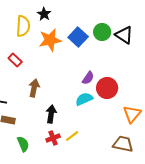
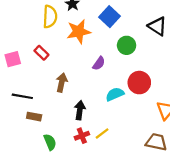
green circle: (102, 32) -> (127, 45), moved
blue square: (78, 37) -> (110, 17), moved
purple semicircle: (88, 78) -> (99, 63), moved

